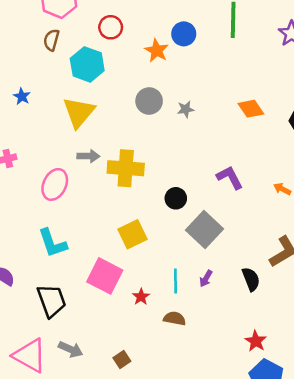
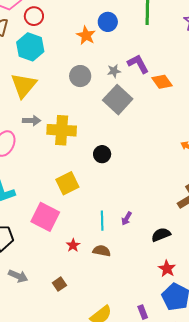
red circle: (111, 27) -> (34, 16), moved
gray star: (186, 109) -> (114, 71), moved
purple L-shape: (230, 177) -> (138, 64), moved
gray square: (205, 229) -> (118, 100), moved
black semicircle: (251, 279) -> (161, 235), moved, turned -90
red star: (141, 297) -> (73, 245), moved

